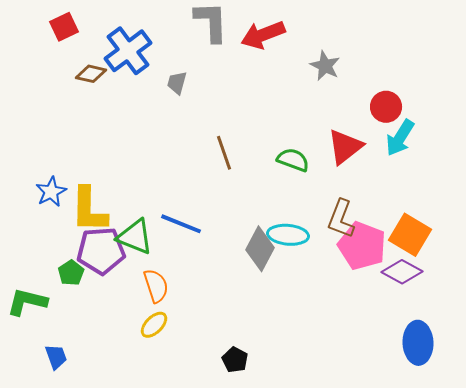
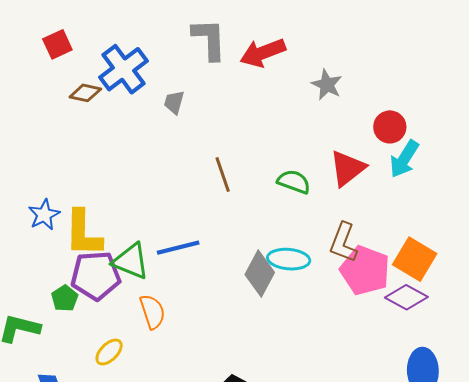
blue line: (181, 224) -> (178, 248), turned -36
yellow ellipse: (154, 325) -> (109, 352), moved

